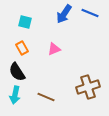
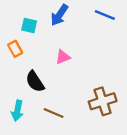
blue arrow: (64, 14) -> (59, 15), moved
orange rectangle: (22, 48) -> (15, 49), moved
black semicircle: (17, 72) -> (35, 81), moved

